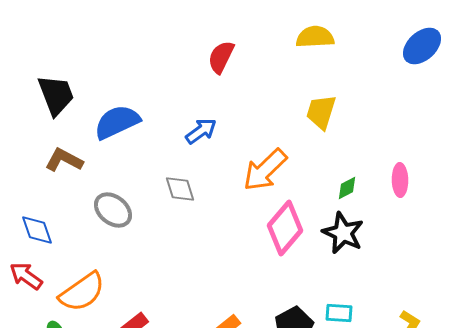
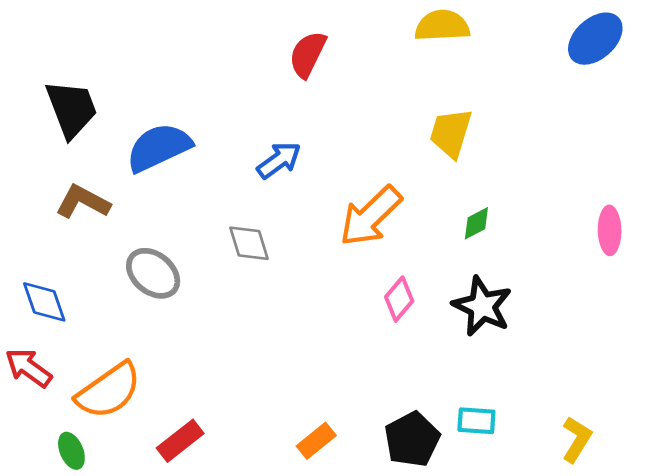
pink ellipse: (400, 180) -> (610, 230), moved
green diamond: (347, 188) -> (476, 223), moved
pink diamond: (285, 228) -> (399, 299), size x0.6

